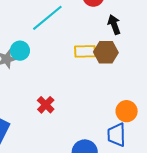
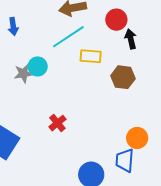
black arrow: (114, 25) -> (131, 39), moved
yellow rectangle: (85, 51) -> (91, 56), moved

